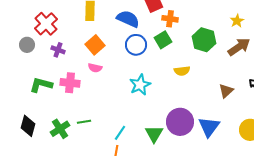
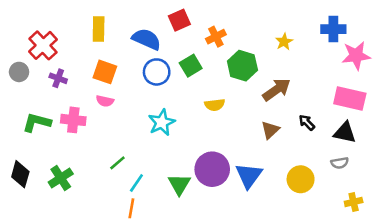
orange cross: (170, 19) -> (216, 37), moved, turned -35
orange square: (95, 45) -> (105, 72), turned -30
brown arrow: (239, 47) -> (277, 90), moved
green line: (84, 122) -> (117, 163), moved, turned -32

